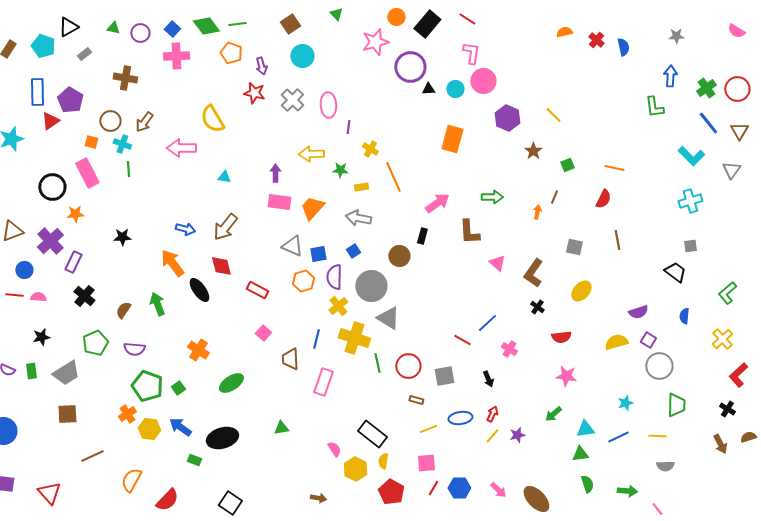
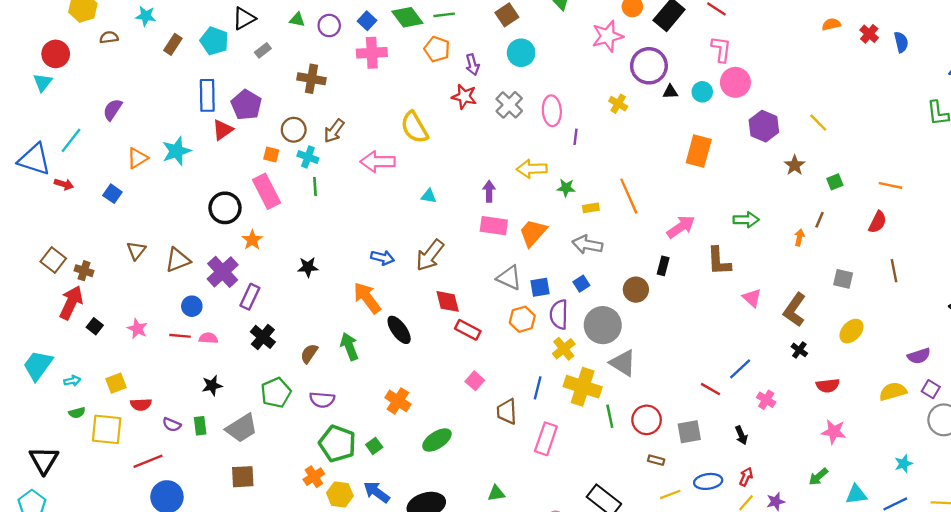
yellow cross: (370, 149) -> (618, 104), moved
orange star: (75, 214) -> (252, 240), turned -30
red diamond: (221, 266) -> (448, 301), moved

